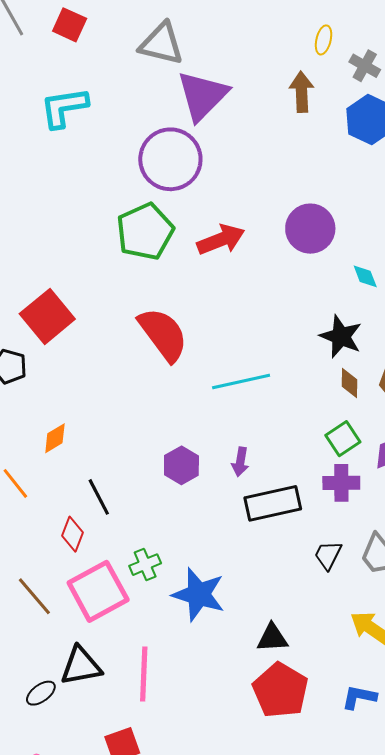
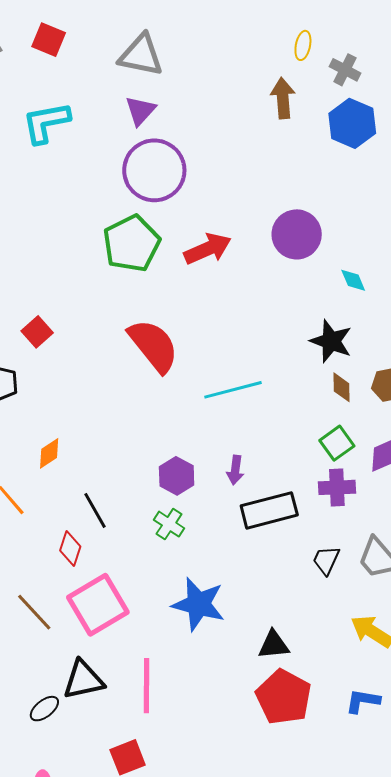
purple triangle: (203, 96) -> (140, 111), moved, size x0.6
red square: (47, 316) -> (37, 332), size x0.6
green cross: (145, 565) -> (169, 524), moved, turned -32

